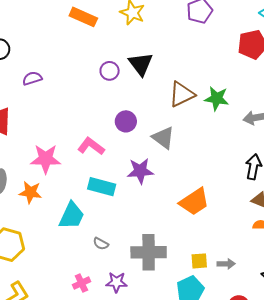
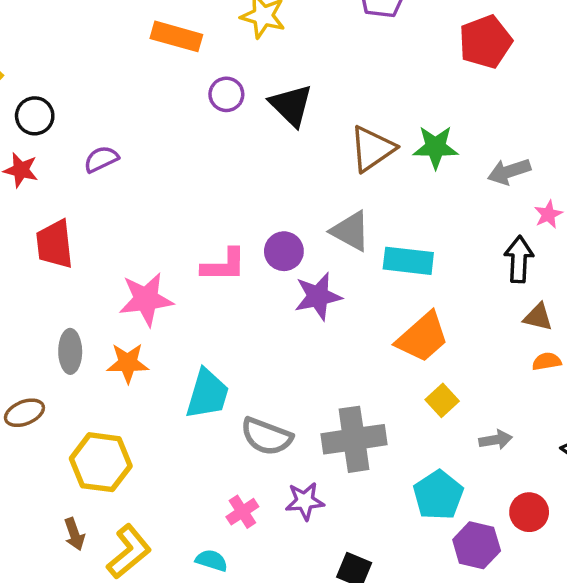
purple circle: (110, 71) -> (226, 94), moved
purple circle: (126, 121) -> (284, 251), moved
pink L-shape: (91, 146) -> (224, 265), turned 152
cyan rectangle: (102, 187) -> (408, 261), moved
gray semicircle: (101, 244) -> (267, 436), size x1.8
yellow square: (199, 261) -> (442, 400), moved, turned -30

